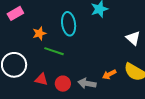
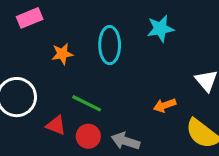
green line: (54, 51) -> (87, 103), moved
orange arrow: (109, 74) -> (165, 105), moved

